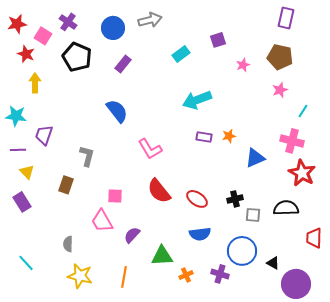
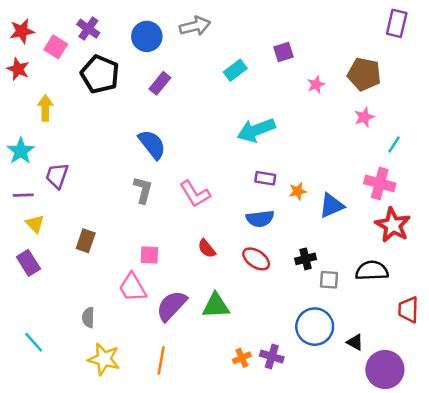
purple rectangle: (286, 18) -> (397, 23), moved
red star: (26, 54) -> (18, 69), moved
cyan star: (16, 116) -> (21, 151), turned 30
orange star: (229, 136) -> (298, 191), moved
gray L-shape: (87, 156) -> (143, 190), moved
red semicircle: (159, 191) -> (207, 249), size x0.6
blue semicircle: (200, 234) -> (260, 219), moved
purple semicircle: (132, 235) -> (172, 306), size x1.5
green triangle: (162, 256) -> (216, 306), moved
purple cross: (220, 274) -> (272, 356), moved

